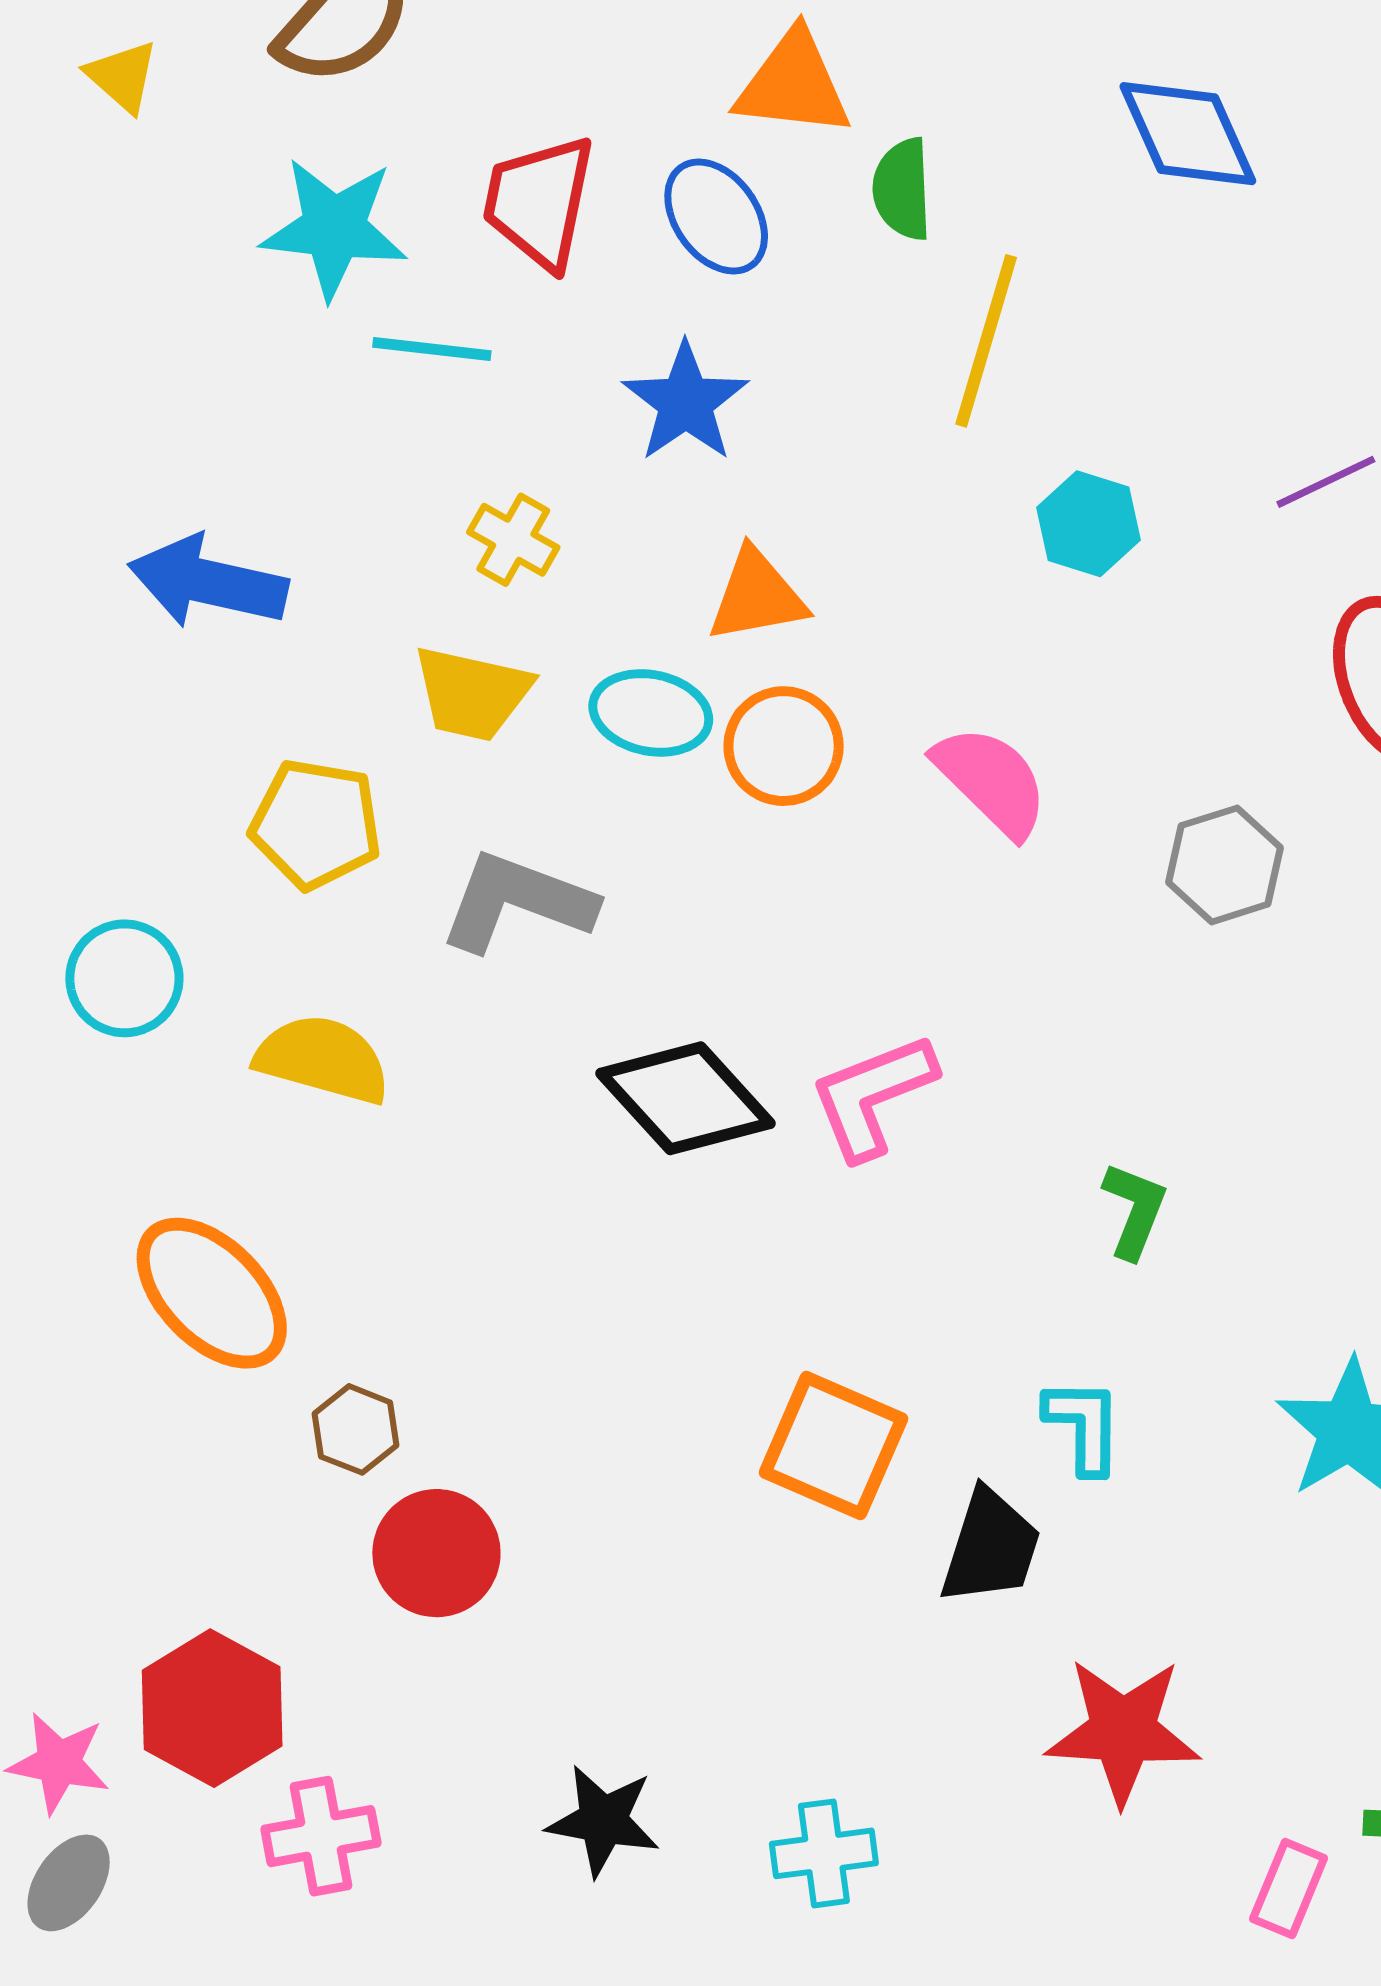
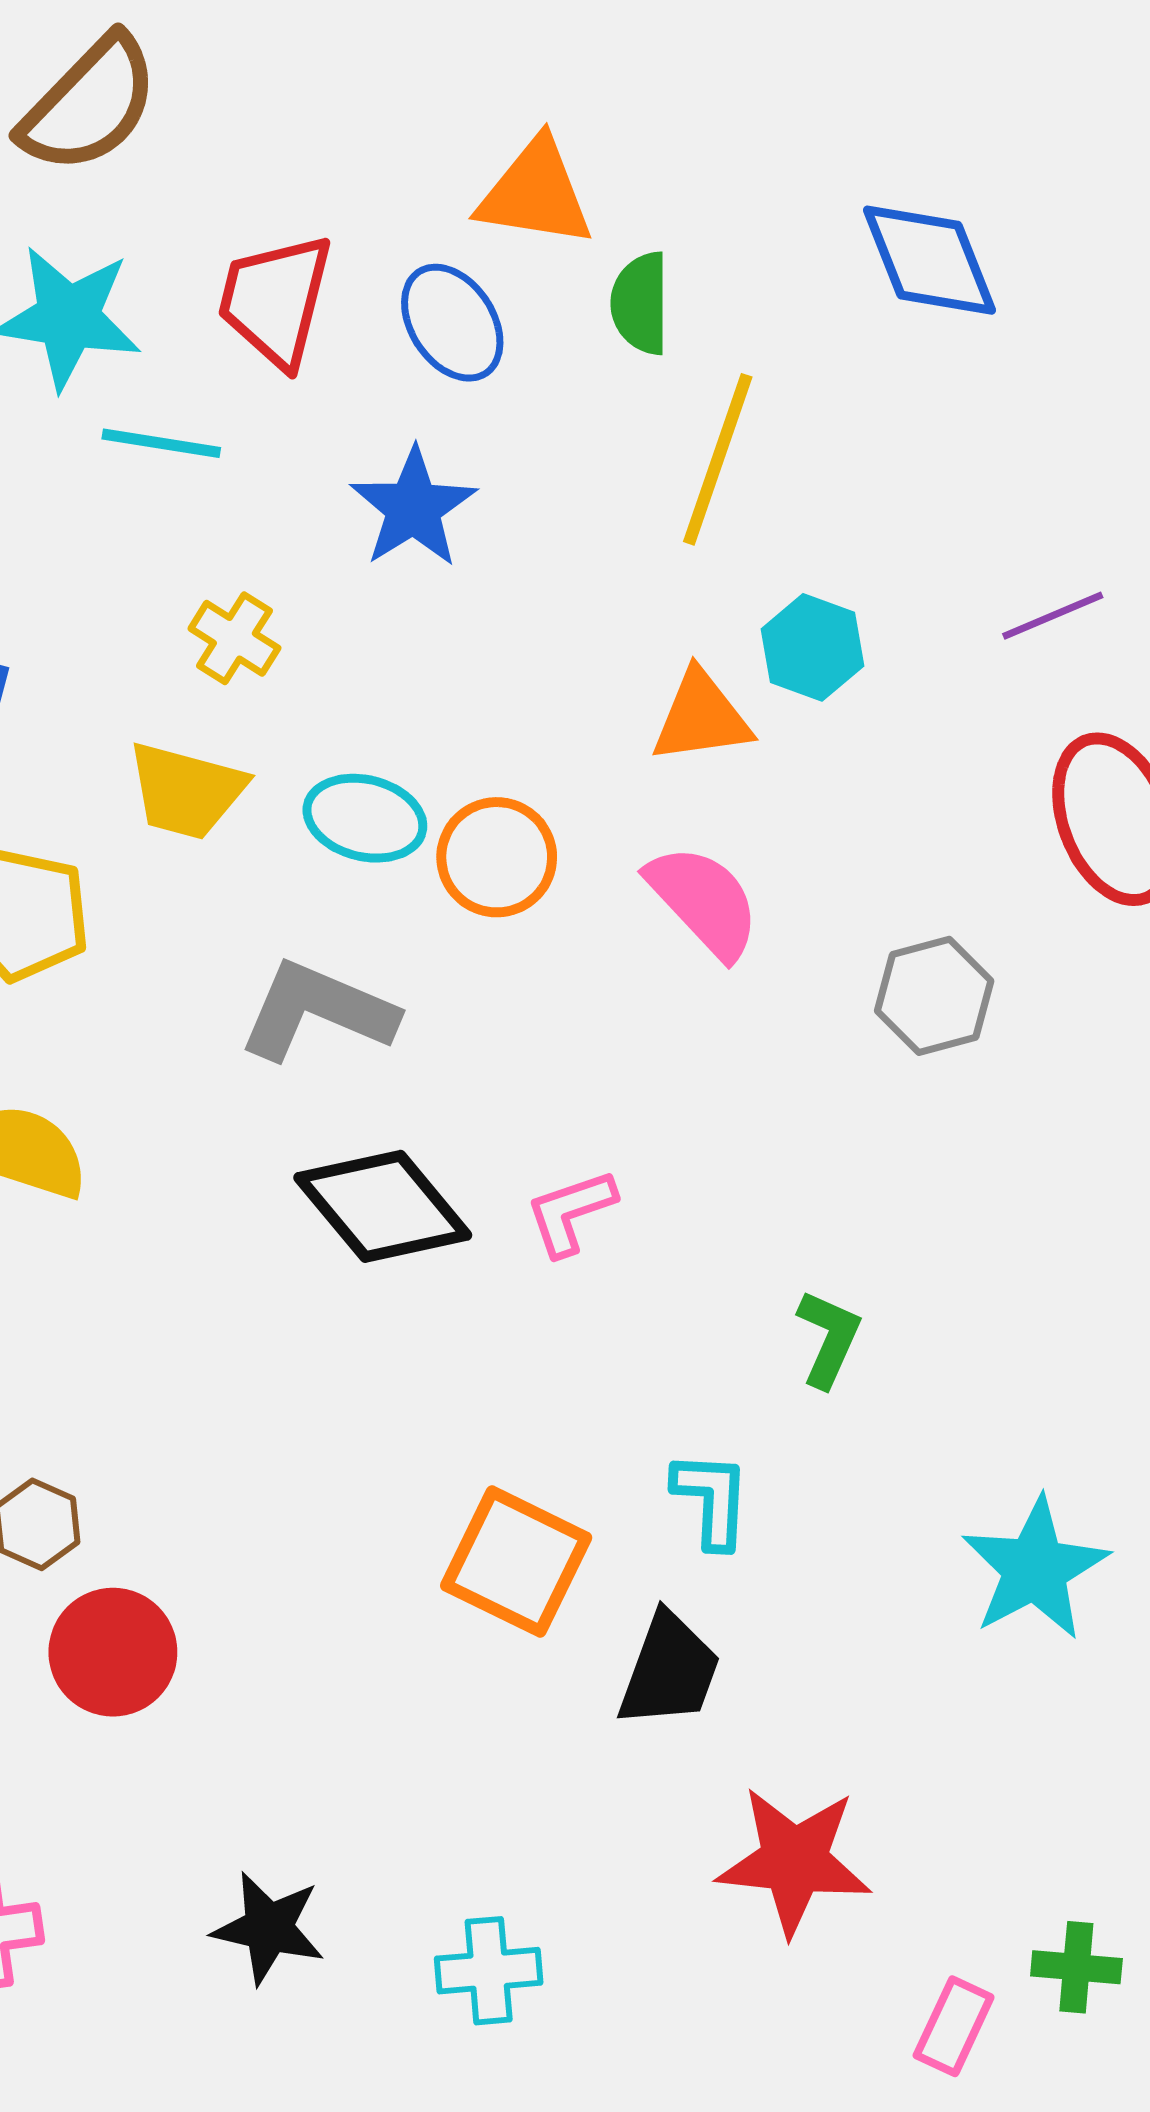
orange triangle: (757, 596) -> (701, 717), moved
gray L-shape: (517, 902) -> (318, 1011), moved
pink L-shape: (872, 1096) -> (571, 1212), size x0.7
cyan L-shape: (1084, 1426) -> (712, 1499), moved

